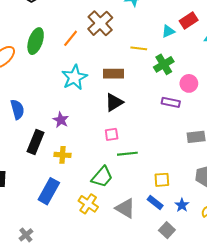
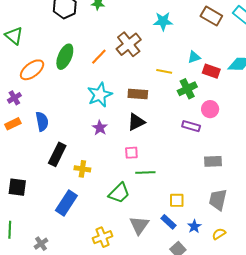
red rectangle: (189, 21) -> (211, 71), moved, turned 48
purple star: (61, 120) -> (100, 128), moved
yellow cross: (88, 204) -> (103, 237), moved, turned 30
gray triangle: (125, 208) -> (139, 225), turned 30

